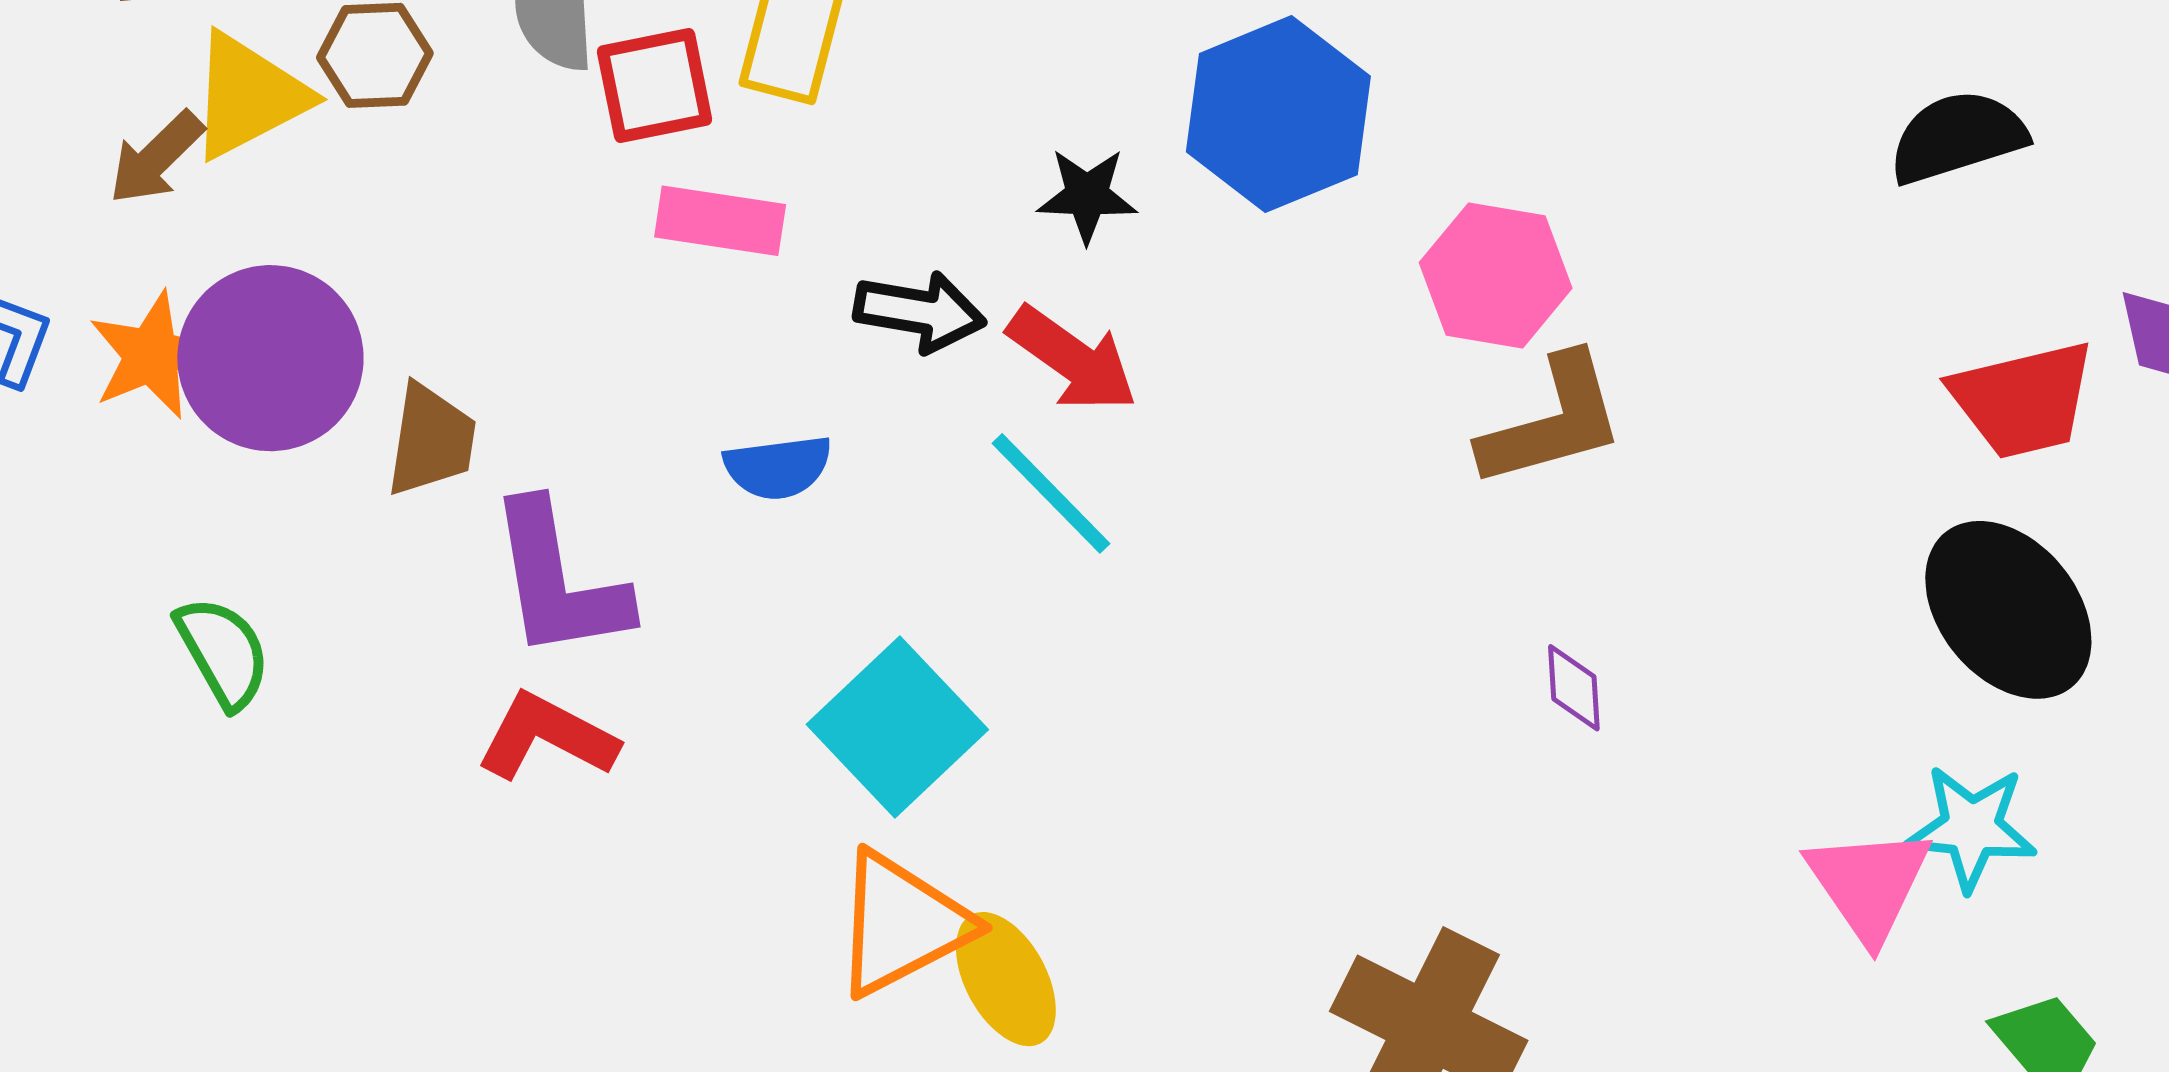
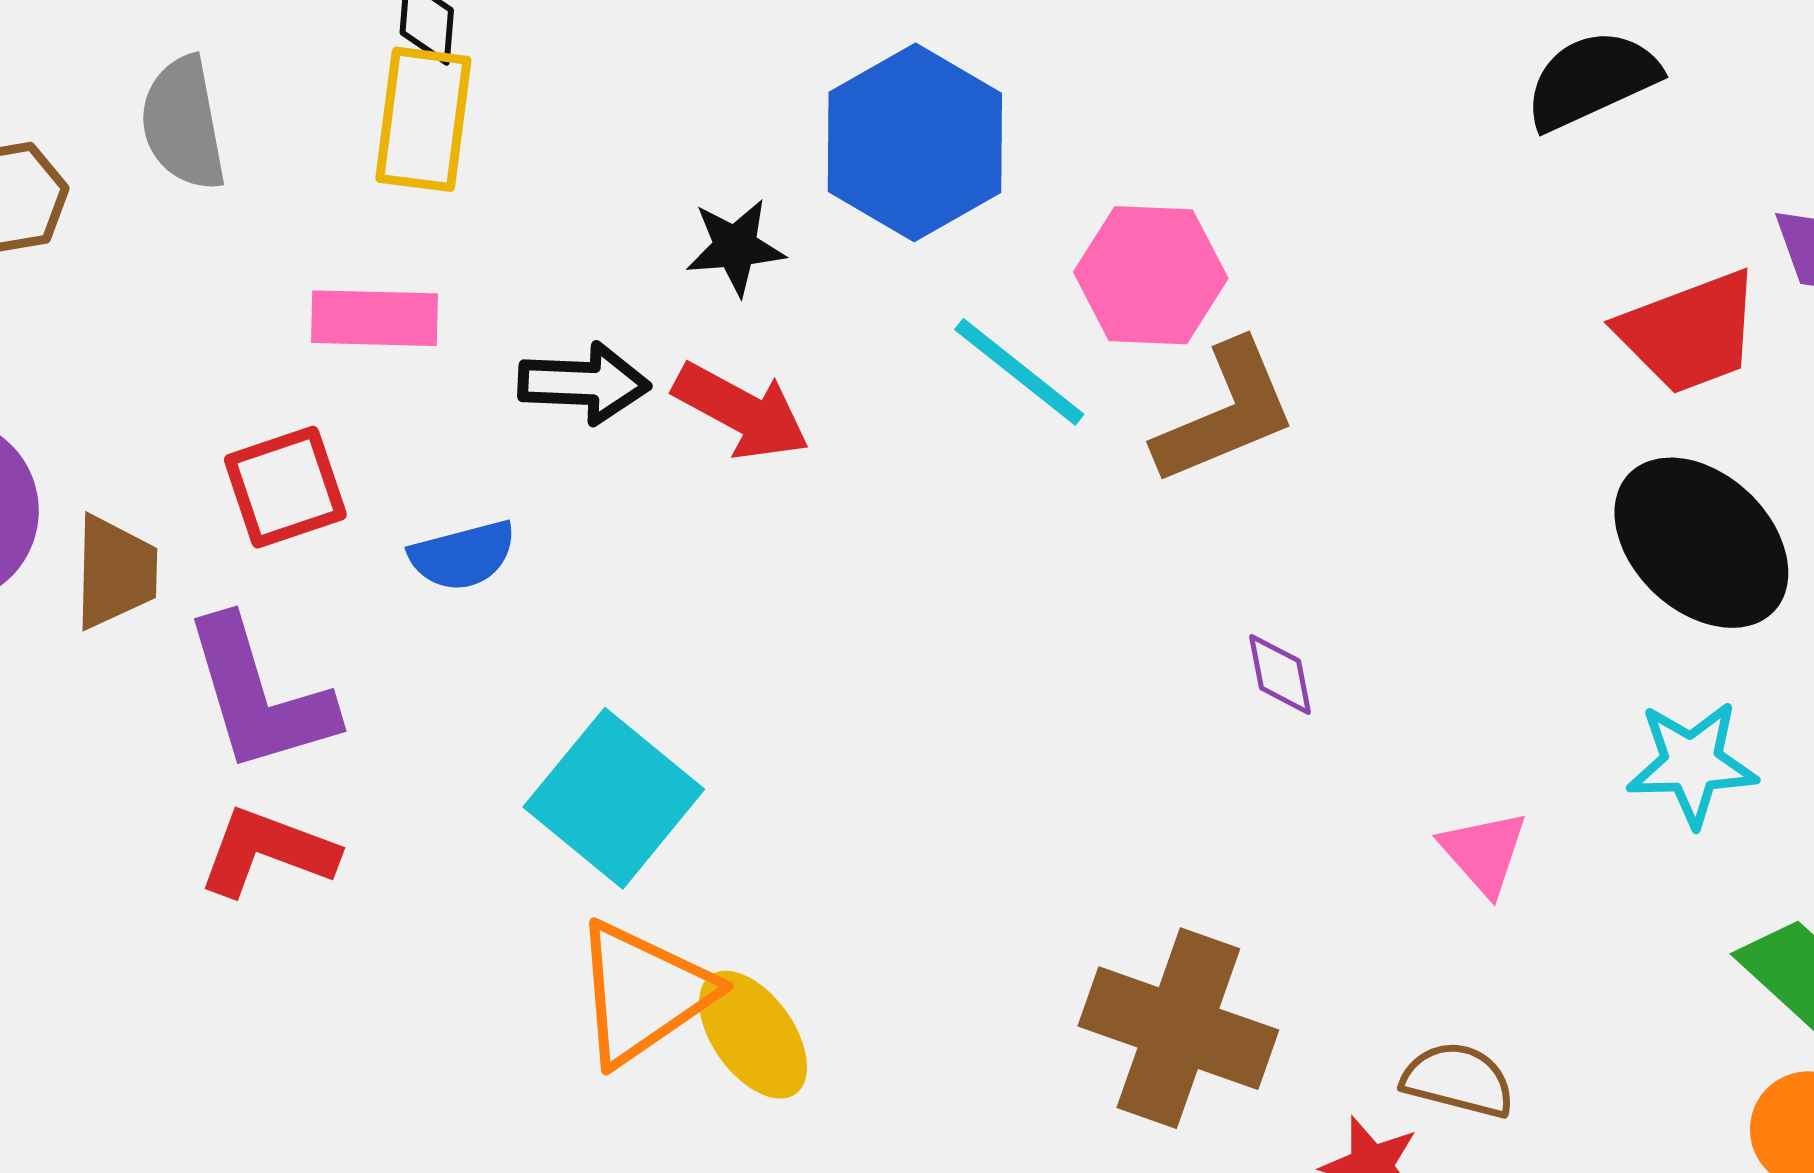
red square: (655, 86) -> (285, 487), moved
cyan line: (1051, 493) -> (1019, 372), moved
pink triangle: (1869, 884) -> (1484, 852), moved, size x0.7

